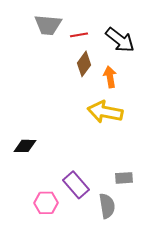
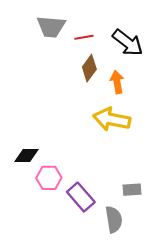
pink hexagon: (46, 203) -> (49, 178), moved

